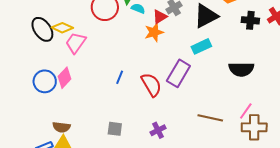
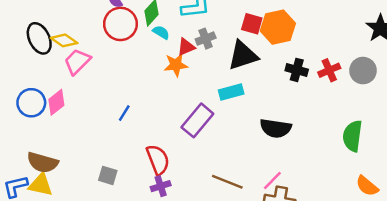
red semicircle: (151, 85) -> (158, 160), moved
brown semicircle: (62, 127) -> (43, 162), size x1.4

